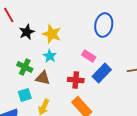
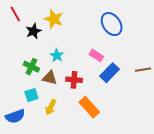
blue ellipse: (104, 25) -> (112, 24), turned -45
yellow star: (52, 34) -> (54, 19), moved
red cross: (76, 80) -> (74, 80), moved

